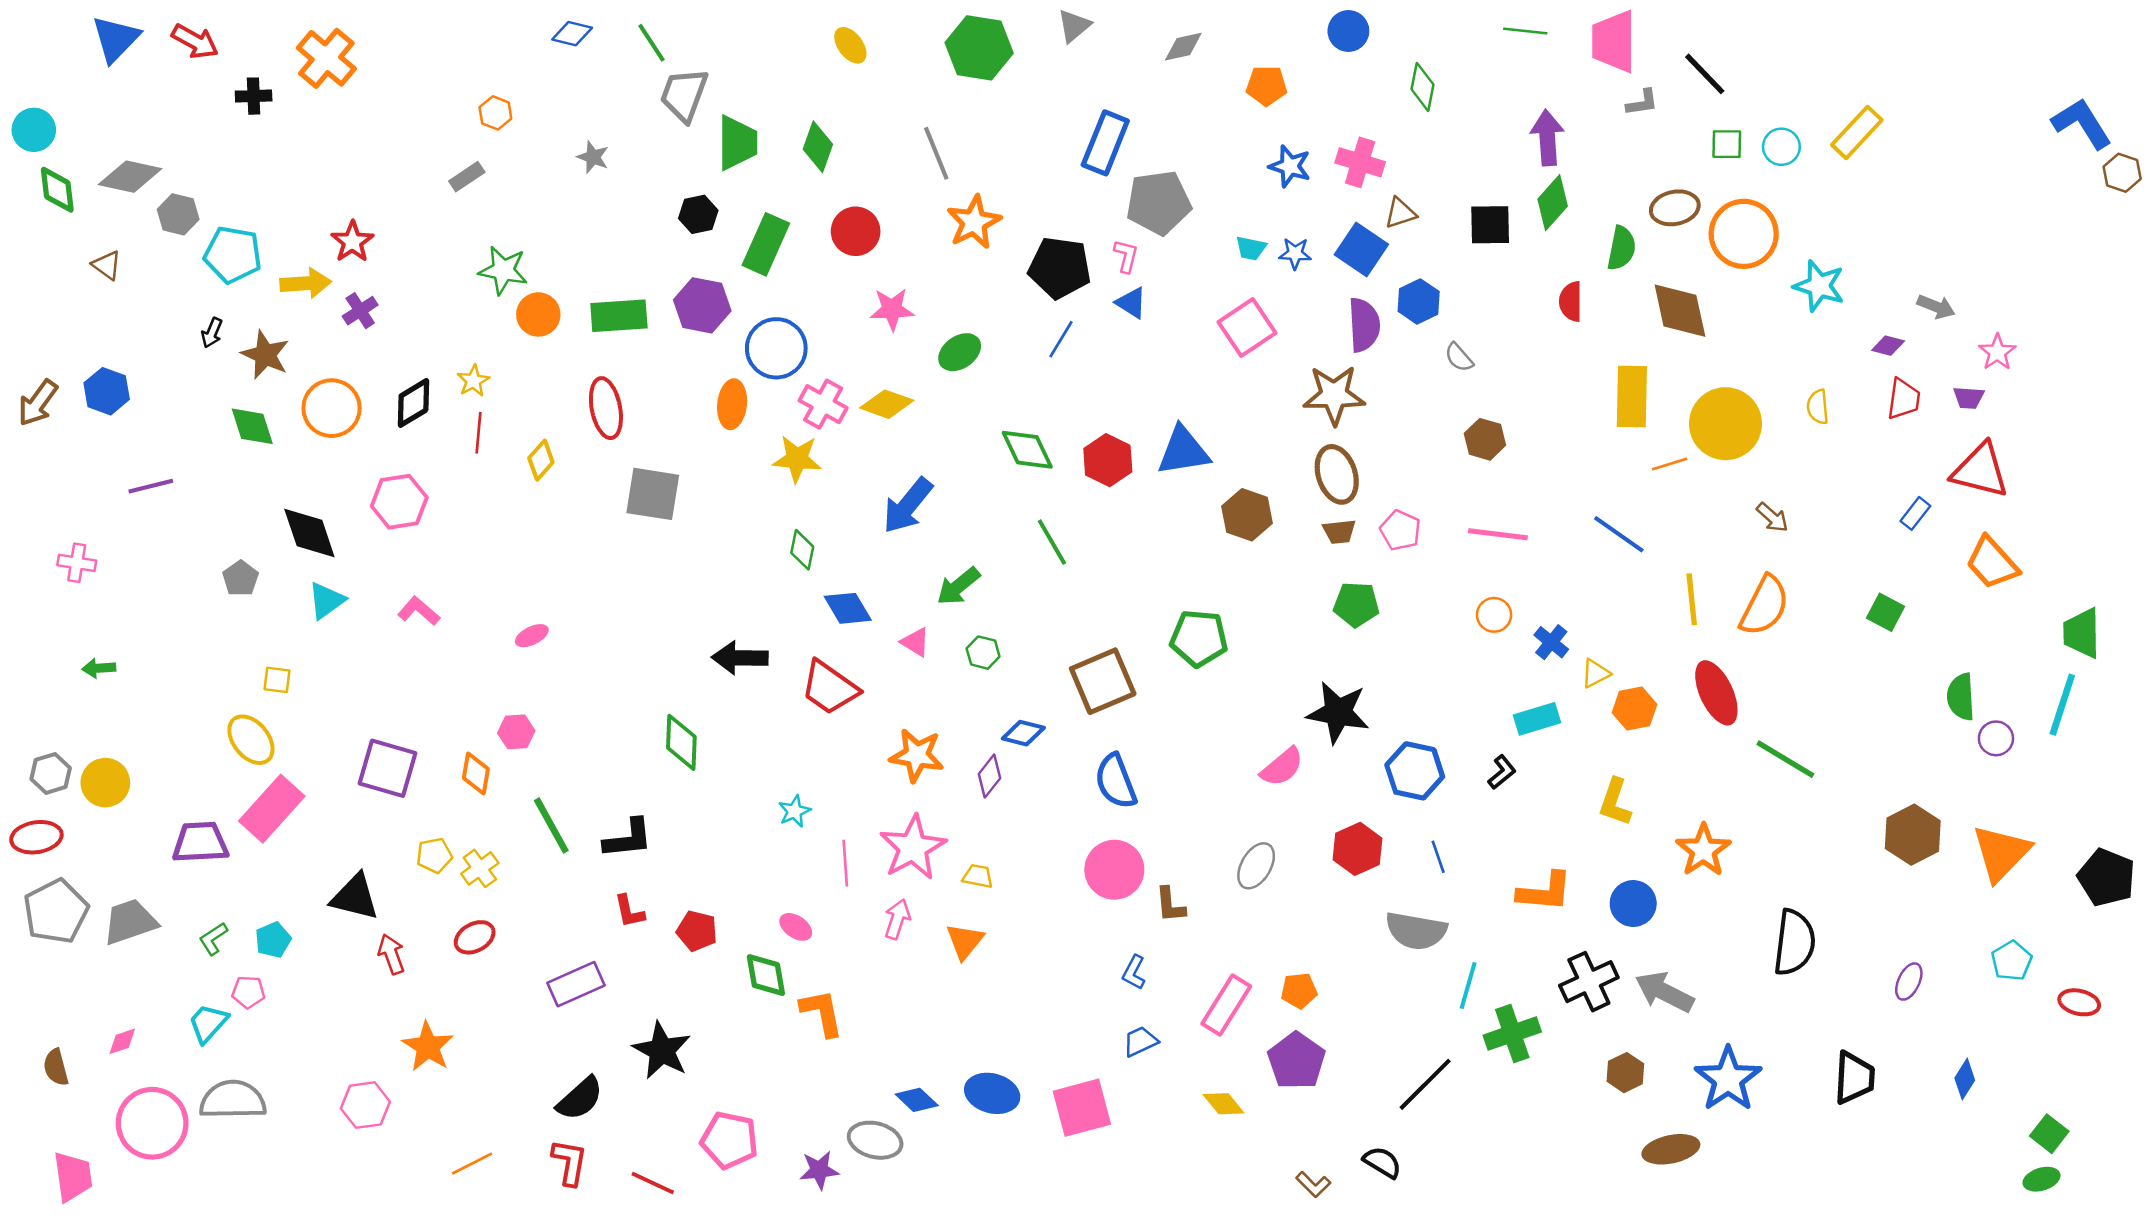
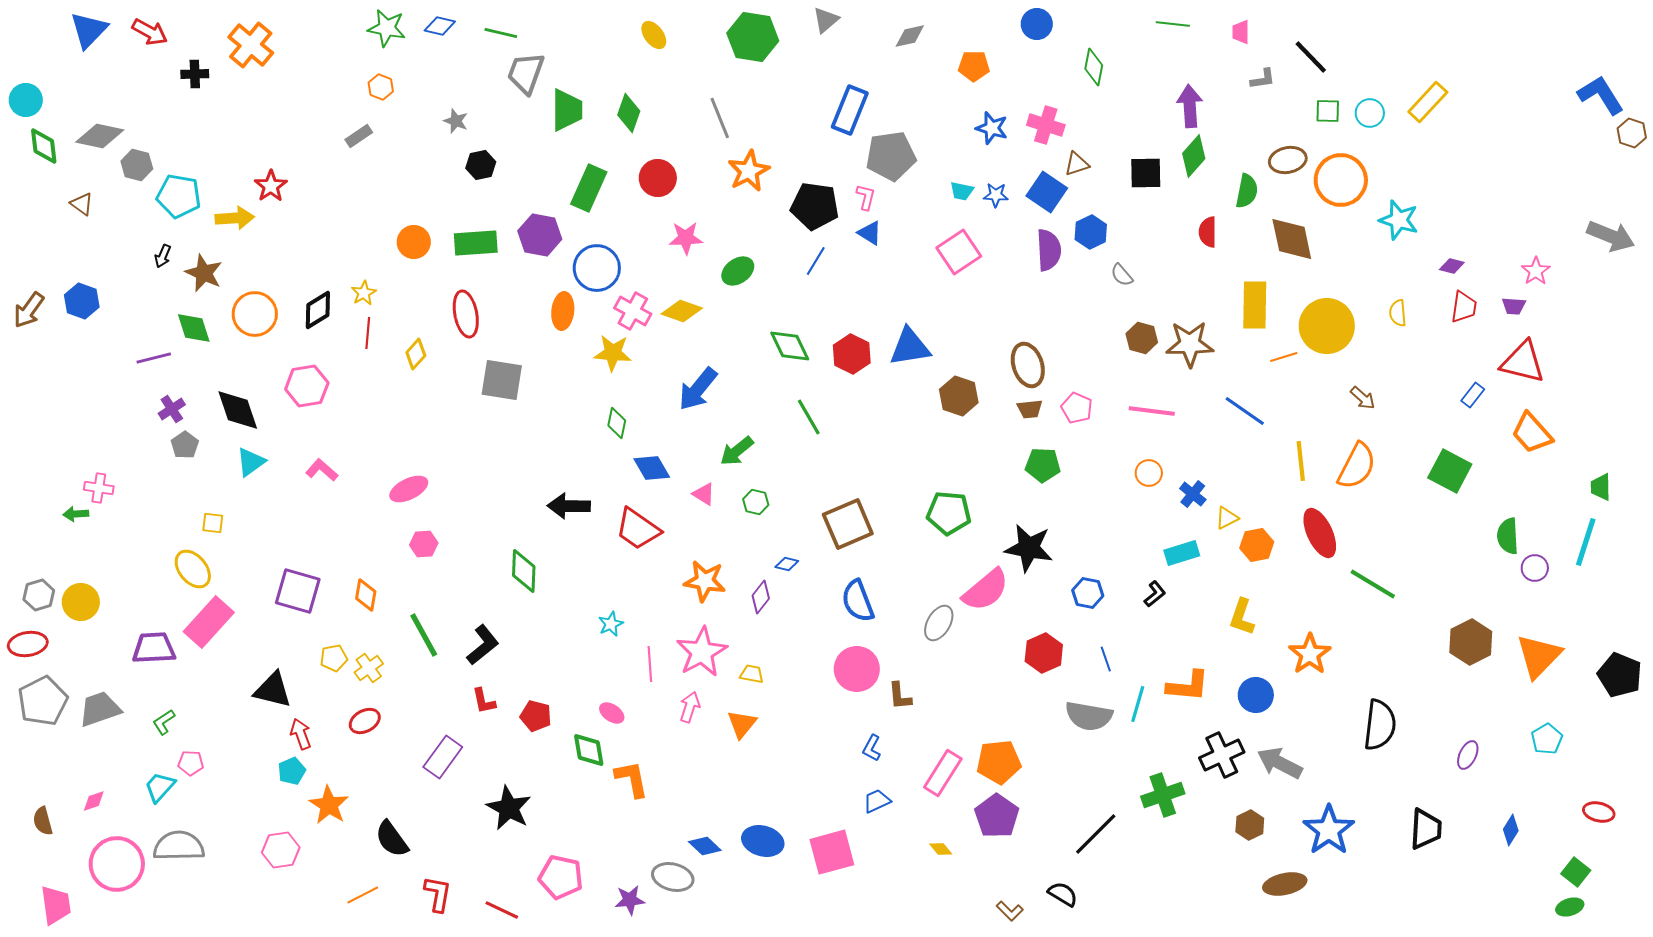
pink trapezoid: (1614, 41) -> (1241, 32), size x0.5
green line: (651, 43) -> (501, 33), turned -44
black hexagon: (698, 214) -> (481, 165), moved
green star: (503, 270) -> (387, 28), moved
gray arrow: (1936, 307) -> (1611, 236), moved, size x1.6
purple cross: (360, 311) -> (172, 409), moved
brown star: (1334, 395) -> (1190, 344), moved
purple line: (151, 486) -> (154, 358), moved
pink cross: (77, 563) -> (99, 488), moved
green square: (1885, 612) -> (1450, 471), size x1.5
green trapezoid: (2082, 633) -> (1601, 487), size x0.7
pink ellipse: (532, 636) -> (409, 489), size x1.5
green pentagon: (1199, 638) -> (949, 513), moved
pink hexagon: (516, 732) -> (424, 544), moved
blue diamond: (1023, 733) -> (787, 564), size x0.7
pink semicircle: (1282, 767) -> (986, 590), size x1.4
blue hexagon: (1415, 771) -> (1088, 593), size x0.7
black L-shape: (628, 839) -> (483, 645), turned -33
gray ellipse: (1256, 866) -> (939, 623), moved
cyan pentagon: (273, 940) -> (292, 771), moved
purple rectangle: (576, 984) -> (443, 757), turned -30
cyan line: (1468, 985) -> (1138, 704), moved
orange pentagon: (1299, 991) -> (999, 762), size x1.6
red ellipse: (2079, 1002) -> (1599, 812), moved
black semicircle: (580, 1099) -> (392, 839), moved, turned 96
yellow diamond: (1224, 1104) -> (941, 849), size x0.7

